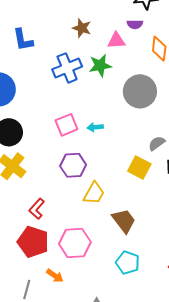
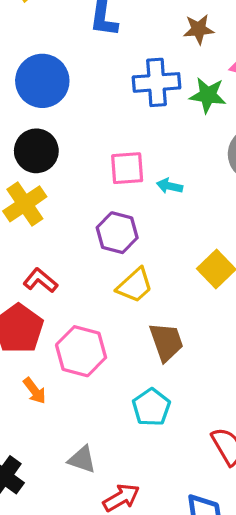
brown star: (82, 28) -> (199, 29), turned 30
red L-shape: (37, 209) -> (40, 280), turned 70

